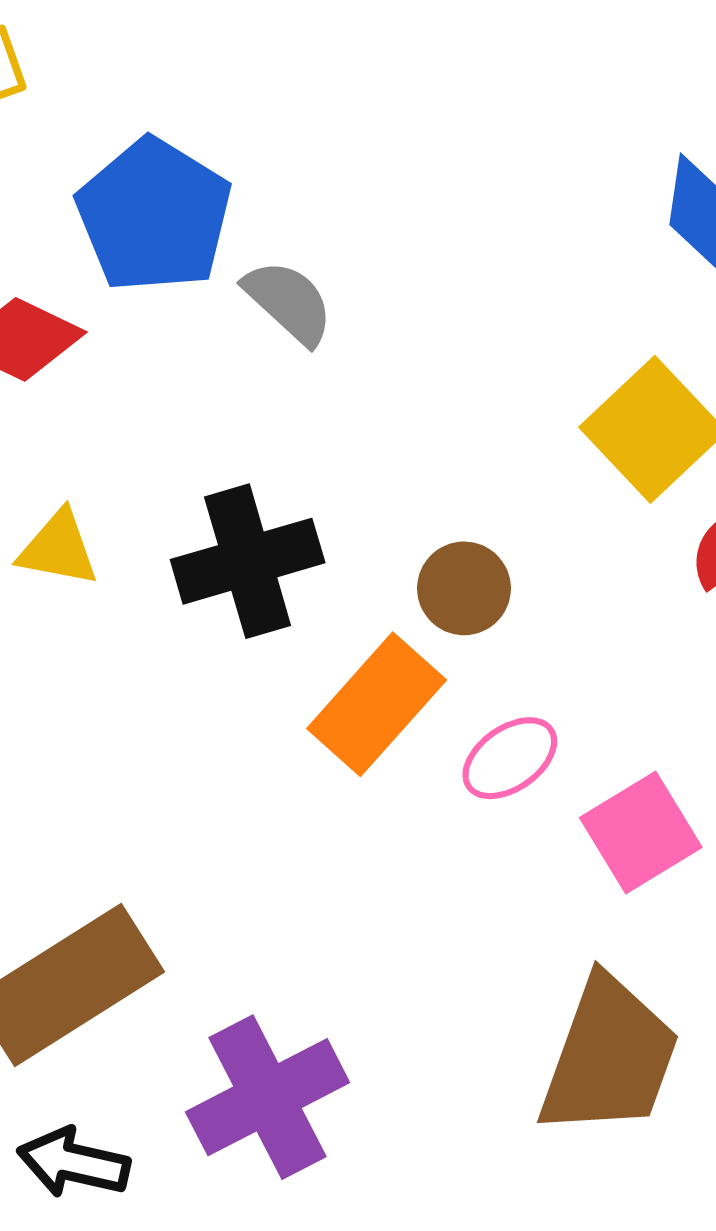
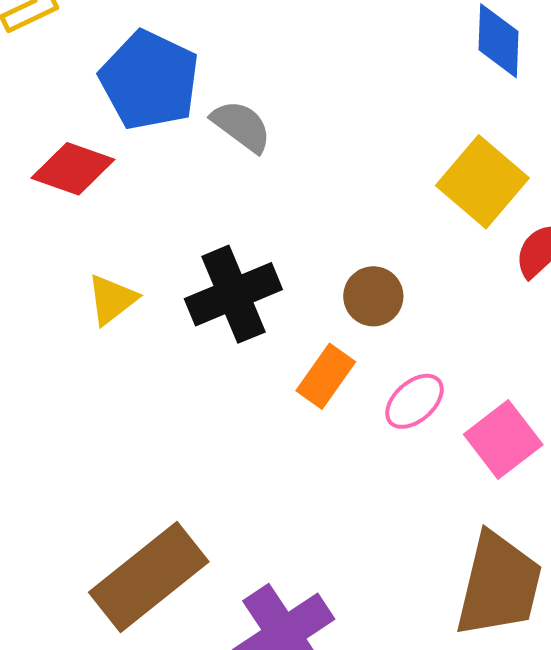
yellow triangle: (58, 549) -> (112, 299), turned -42
orange rectangle: (377, 704) -> (326, 376), size x0.7

